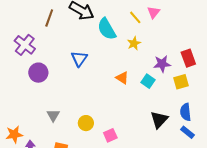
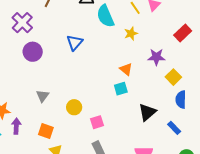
red rectangle: (188, 58) -> (183, 33), moved, turned 60
orange triangle: (122, 78) -> (126, 69), moved
cyan square: (148, 81) -> (121, 89), moved, turned 32
yellow square: (181, 82) -> (173, 77), turned -35
blue semicircle: (186, 112) -> (181, 100), moved

